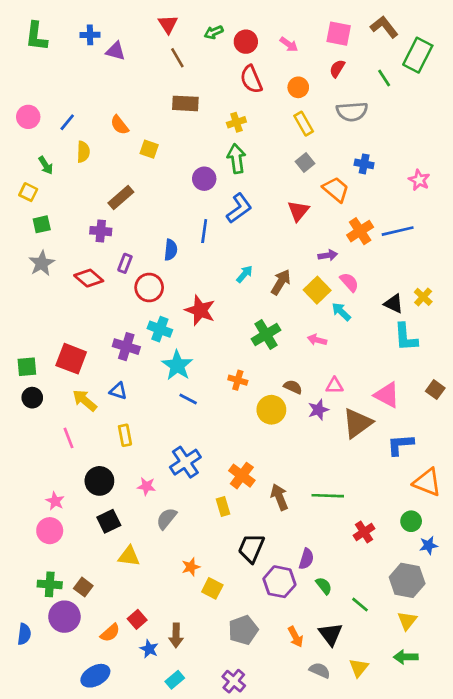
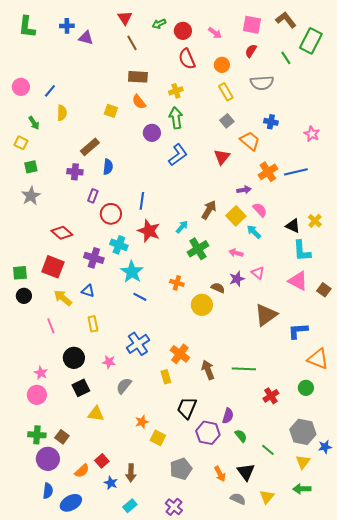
orange semicircle: (120, 125) -> (139, 102), moved
blue line: (204, 231) -> (142, 201), moved
blue semicircle: (171, 250) -> (108, 167), moved
cyan arrow: (245, 274) -> (182, 227), moved
red diamond: (89, 278) -> (62, 233), moved
pink triangle: (335, 386) -> (258, 273), moved, turned 40
pink triangle: (387, 395) -> (298, 281), moved
purple star: (318, 410) -> (237, 279), moved
blue star: (429, 545) -> (325, 447), moved
blue semicircle: (24, 634) -> (48, 491), moved

